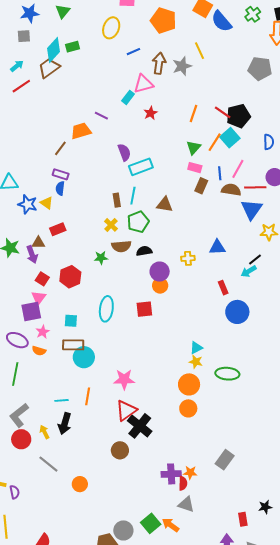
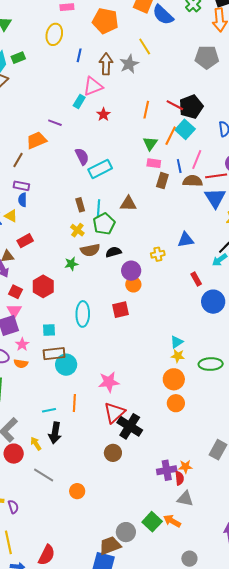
blue line: (133, 52) -> (79, 55), turned -48
cyan line: (133, 196) -> (99, 208), moved

